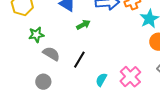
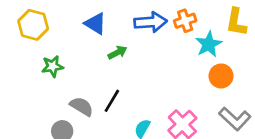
gray semicircle: (51, 54) -> (82, 106), moved

